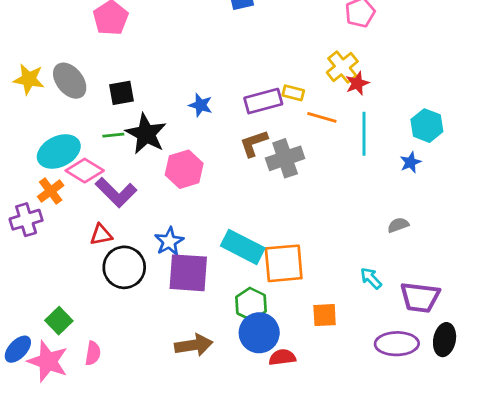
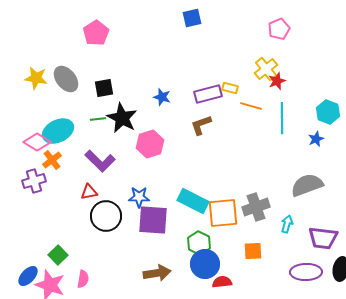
gray cross: (285, 158) -> (256, 207), moved
pink diamond: (85, 171) -> (37, 142), moved
gray semicircle: (398, 225) -> (307, 185), size x2.0
blue star: (169, 241) -> (139, 197), turned 30
cyan arrow: (371, 278) -> (287, 224), turned 60

